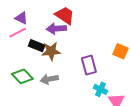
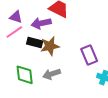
purple arrow: (56, 29) -> (41, 23), moved
green diamond: (22, 76) -> (25, 75), turned 45

